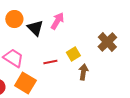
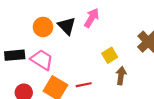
orange circle: (14, 19) -> (43, 27), moved
red line: (50, 62) -> (84, 85), moved

